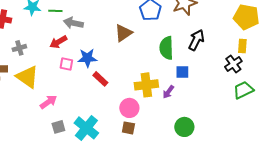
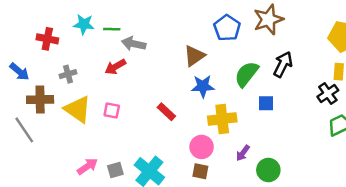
green semicircle: (166, 48) -> (247, 74), turned 40
blue star: (87, 58) -> (203, 86), moved
pink square: (66, 64) -> (112, 111), moved
purple arrow: (168, 92) -> (243, 153), moved
pink arrow: (48, 102) -> (87, 166), moved

